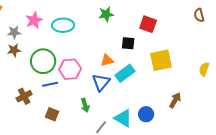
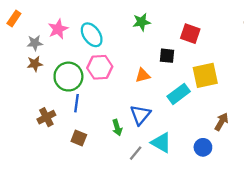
cyan ellipse: (63, 25) -> (92, 35), turned 55
pink hexagon: (70, 69) -> (100, 67), moved
cyan rectangle: (125, 73) -> (179, 94), moved
blue triangle: (101, 82) -> (140, 115), moved
blue line: (50, 84) -> (77, 103), turned -70
blue circle: (146, 114) -> (203, 147), moved

